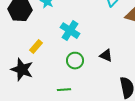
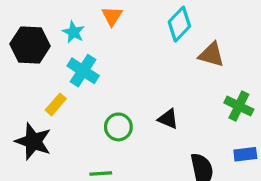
cyan cross: (70, 31) -> (83, 71), moved

